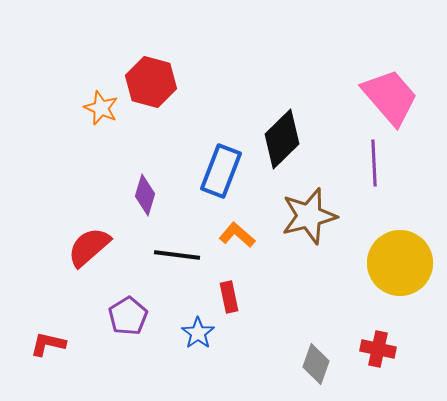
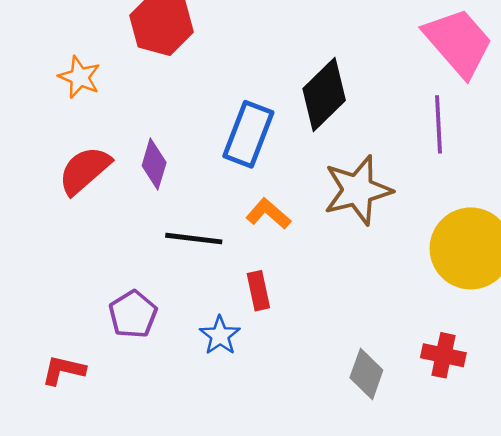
orange star: (101, 108) -> (80, 77), moved
red semicircle: (89, 247) -> (84, 170), moved
red L-shape: (48, 344) -> (63, 370), moved

